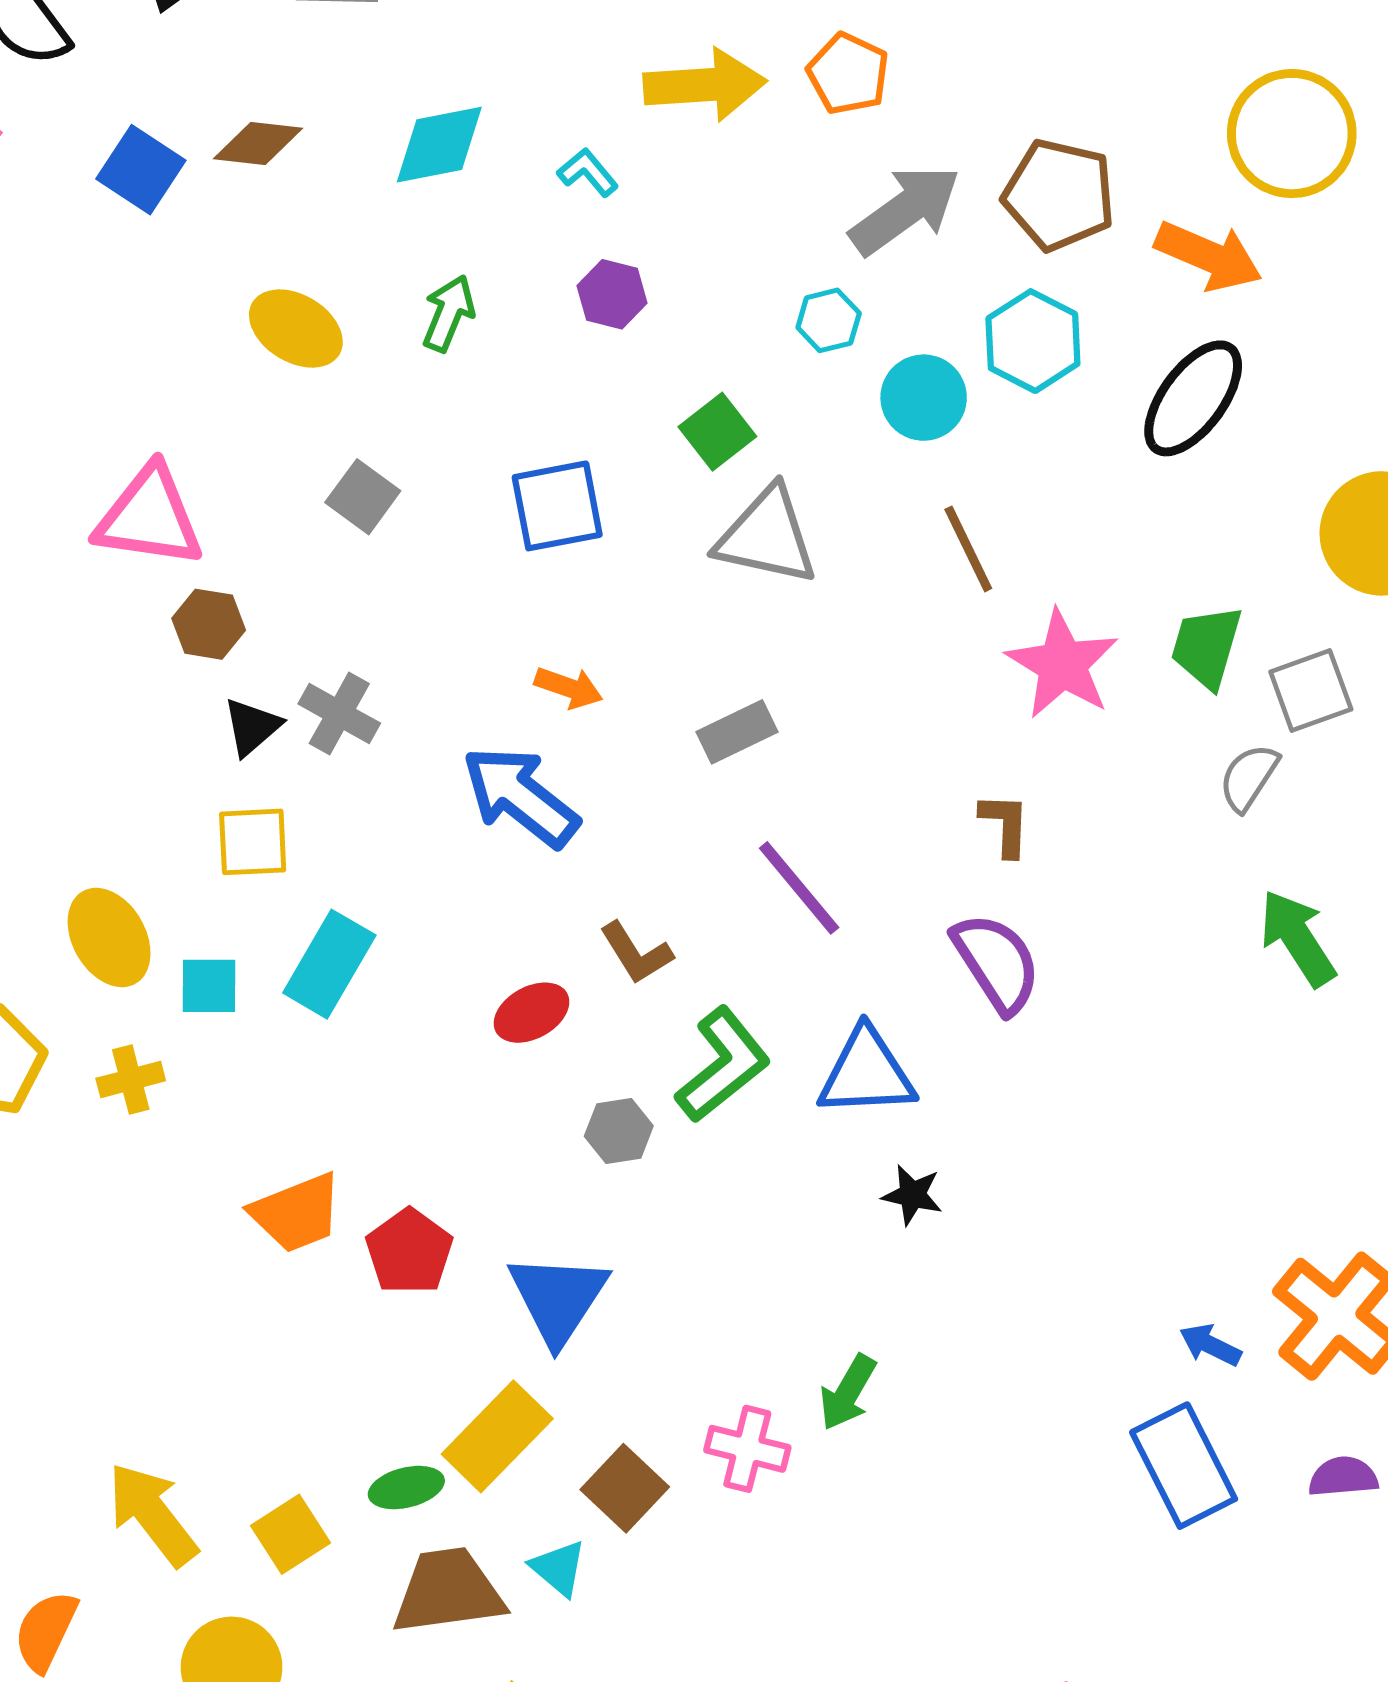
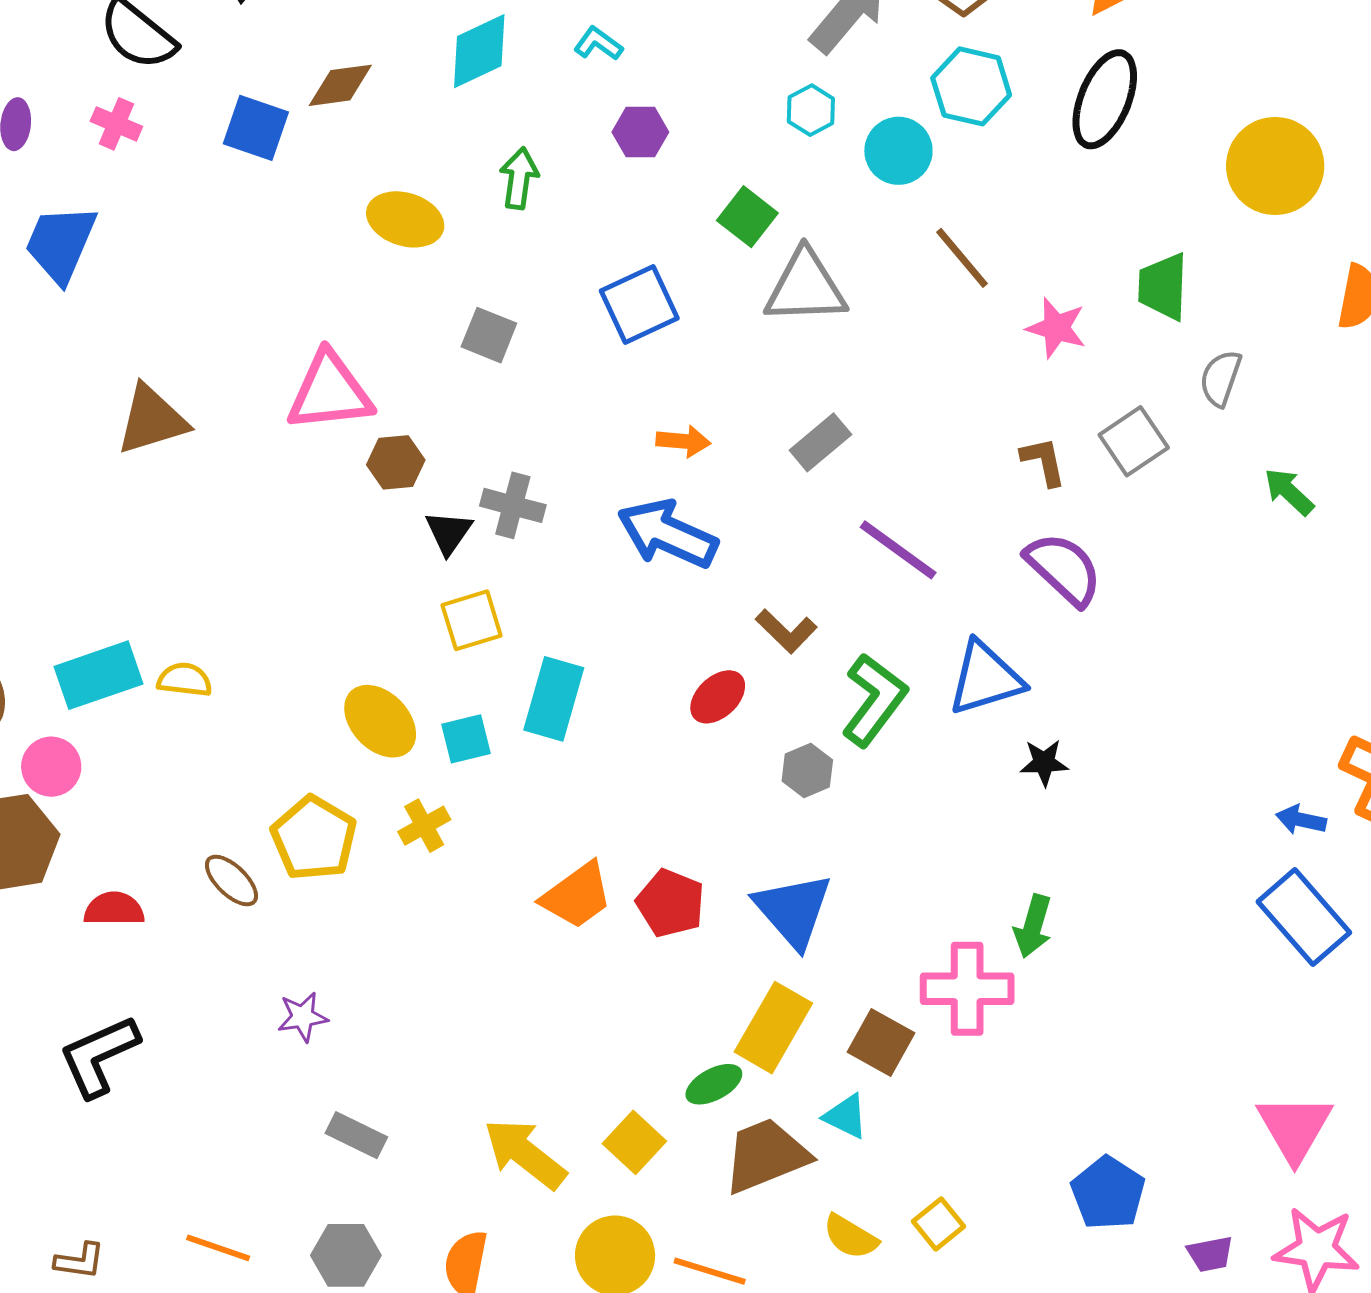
pink star: (1062, 664) -> (1056, 328), size x0.7
gray square: (1311, 691) -> (1134, 441), moved
green arrow: (1297, 938) -> (1289, 492), size x0.7
pink cross: (747, 1449) -> (967, 989), size x1.4

